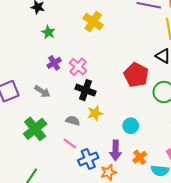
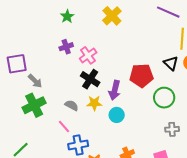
red pentagon: (136, 75) -> (141, 76), turned 30
gray arrow: (42, 91) -> (35, 81), moved
cyan circle: (131, 126) -> (117, 115), moved
purple arrow: (116, 150) -> (115, 90), moved

